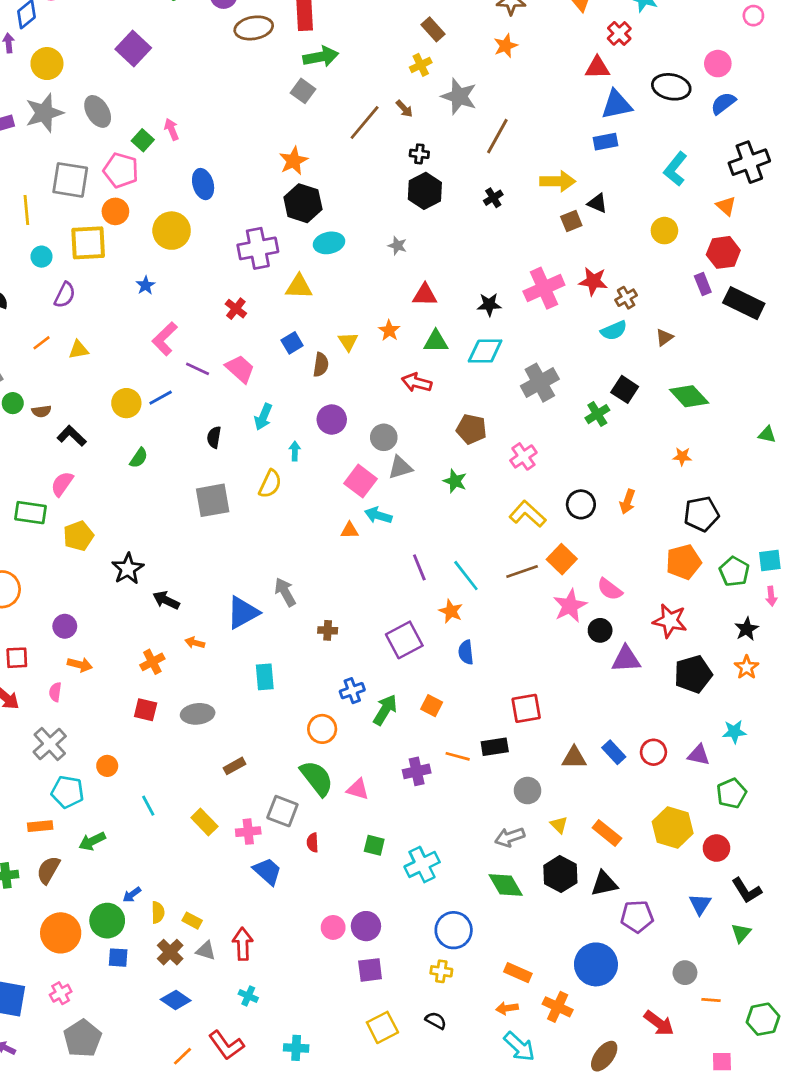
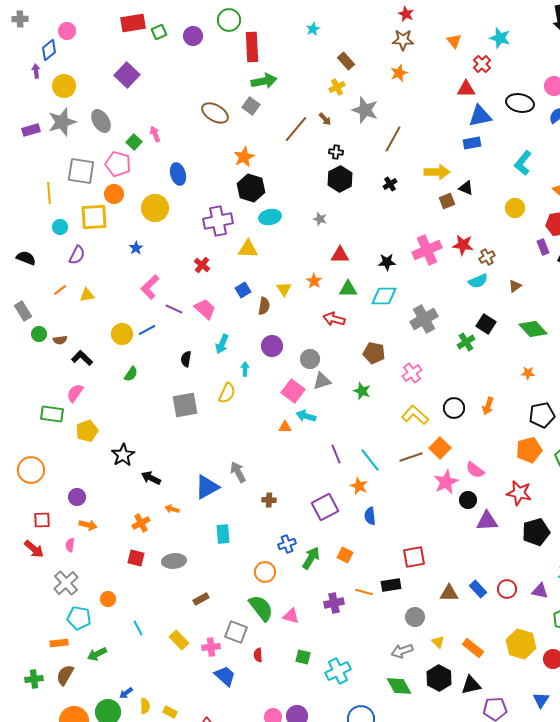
brown ellipse: (254, 28) -> (215, 113), moved, turned 40

